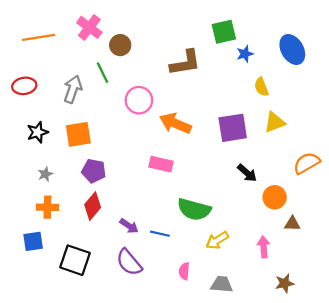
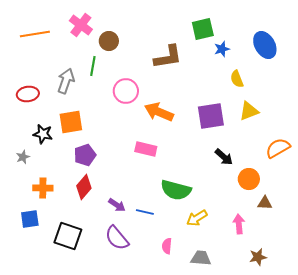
green line: (103, 73) -> (93, 66), turned 36
red ellipse: (24, 86) -> (28, 94), moved
black star: (38, 132) -> (43, 134), moved, turned 30
purple pentagon: (94, 171) -> (85, 155), turned -30
gray star: (45, 174) -> (23, 157), moved

